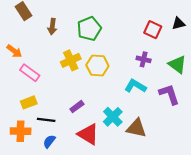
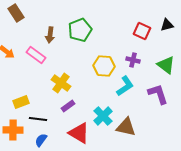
brown arrow: (52, 27) -> (50, 35), moved
yellow cross: (71, 60) -> (61, 83), moved, turned -30
yellow hexagon: (97, 66) -> (104, 66), moved
pink rectangle: (30, 73) -> (36, 55), moved
cyan L-shape: (135, 86) -> (125, 86), turned 115

